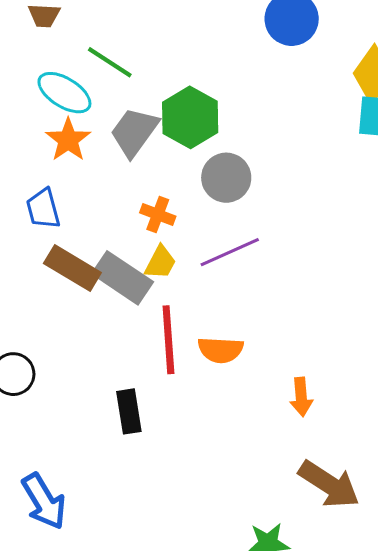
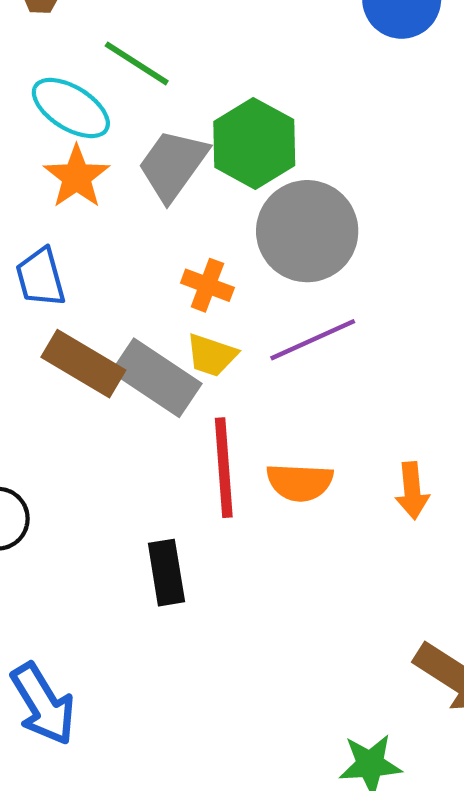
gray circle: (226, 178) -> (307, 231), size x1.4
yellow trapezoid: (160, 262) -> (212, 355), turned 81
orange arrow: (301, 397) -> (412, 491), moved

